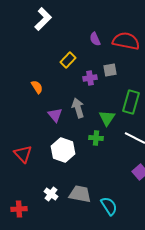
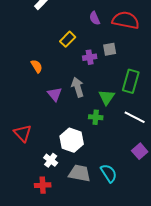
white hexagon: (63, 150) -> (72, 140), moved
white cross: (51, 194) -> (51, 160), moved
cyan semicircle: (109, 206) -> (109, 173), moved
red cross: (19, 209) -> (43, 185), moved

